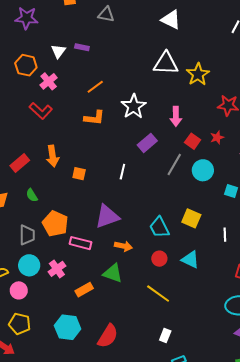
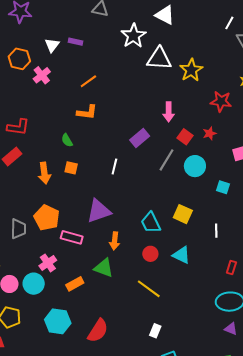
white star: (134, 106) -> (133, 36), moved
red L-shape: (41, 111) -> (18, 127), moved, turned -35
orange arrow: (53, 156) -> (44, 173), moved
green semicircle: (32, 195) -> (67, 140), moved
orange arrow: (123, 246) -> (115, 241), turned 84
cyan circle: (29, 265) -> (34, 284), moved

